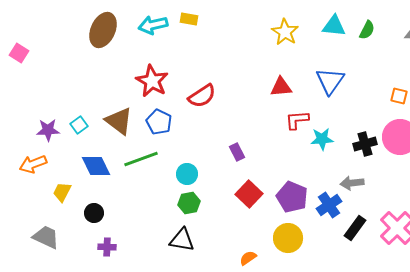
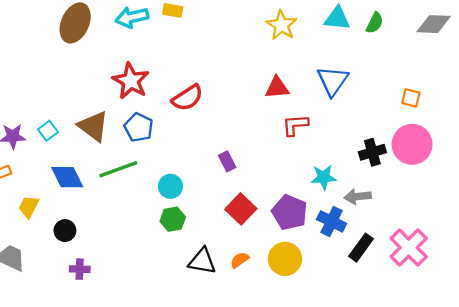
cyan star: (322, 139) -> (324, 177), moved
blue cross: (329, 205) -> (332, 221), turned -30
black triangle: (182, 240) -> (202, 261), moved
orange semicircle: (248, 258) -> (240, 260), moved

